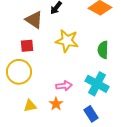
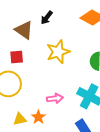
yellow star: (67, 41) -> (58, 52), turned -30
orange star: (56, 104) -> (38, 117), moved

